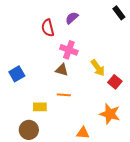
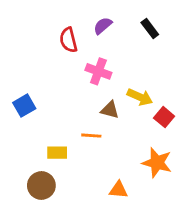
black rectangle: (119, 13) -> (150, 29), moved
yellow arrow: (98, 68) -> (140, 97), turned -30
brown triangle: (62, 70) -> (110, 110), moved

